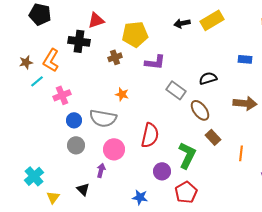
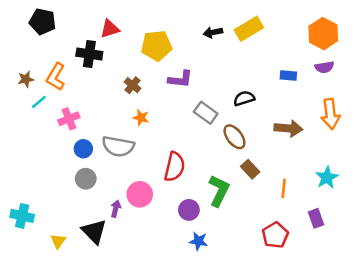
brown cross: (115, 57) -> (133, 85), moved, turned -32
pink circle: (114, 149) -> (140, 194), moved
cyan cross: (34, 176) -> (22, 216), moved, turned -36
black triangle: (83, 189) -> (94, 232), size x1.6
red pentagon: (186, 192) -> (275, 235), moved
blue star: (140, 197) -> (198, 241), moved

